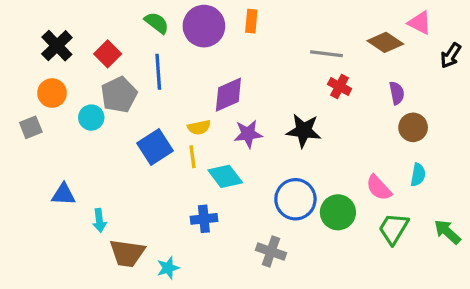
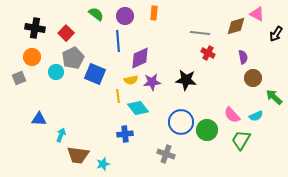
purple circle: (204, 26) -> (125, 16), size x0.7
brown diamond: (385, 42) -> (236, 26), turned -50
black cross: (57, 46) -> (35, 28), turned -36
blue line: (158, 72) -> (118, 41), moved
yellow semicircle: (199, 127) -> (131, 80), moved
blue square: (155, 147) -> (95, 74), moved, turned -35
cyan semicircle: (418, 175) -> (256, 116), moved, turned 56
cyan arrow: (99, 220) -> (61, 135), turned -152
green arrow: (447, 232) -> (274, 97), moved

